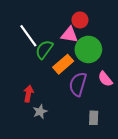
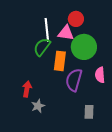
white line: (28, 36) -> (47, 30), moved, turned 30
orange rectangle: (63, 64) -> (60, 61), turned -42
pink semicircle: (105, 79) -> (100, 75), turned 35

